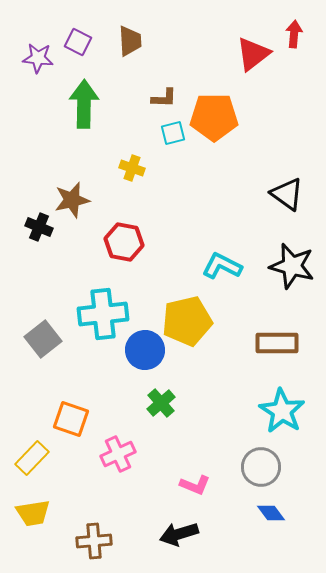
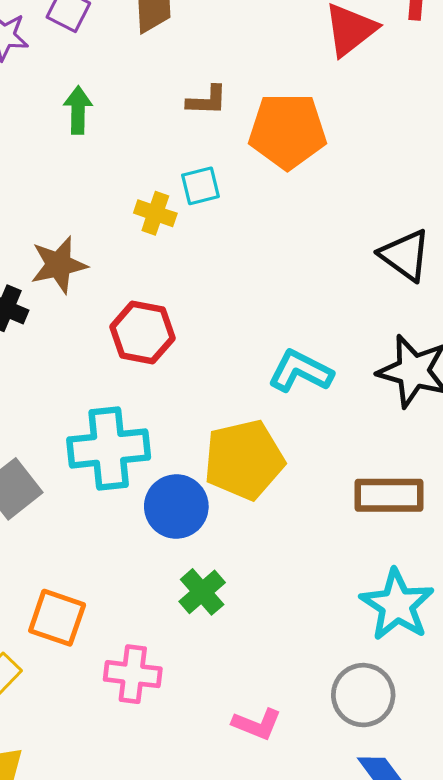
green arrow: (84, 104) -> (78, 110), size x0.6
cyan square: (173, 133) -> (200, 186), moved
pink cross: (118, 454) -> (133, 674), turned 32

